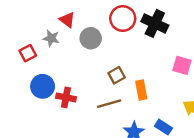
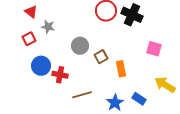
red triangle: (67, 20) -> (31, 12), moved
gray circle: (91, 38) -> (80, 46), moved
brown line: (109, 104) -> (82, 95), moved

